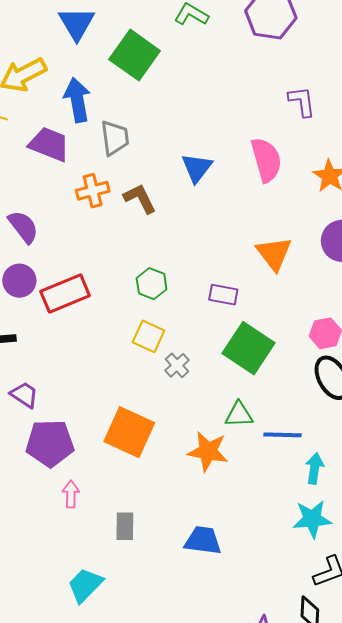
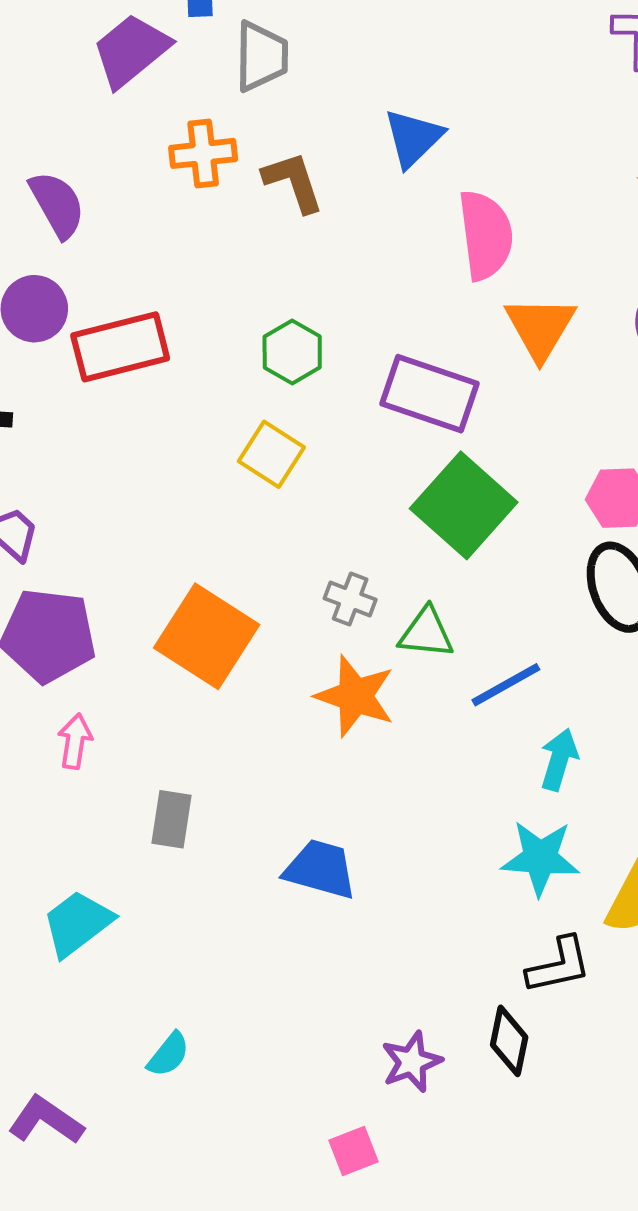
purple trapezoid: (49, 144) -> (131, 50), turned -69
pink semicircle: (266, 160) -> (486, 235), moved
purple rectangle: (223, 295) -> (429, 394), size x1.6
gray cross: (177, 365) -> (350, 599), moved, turned -35
blue line: (283, 435) -> (506, 685), turned -39

